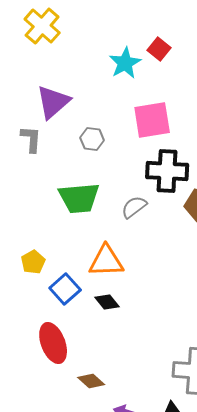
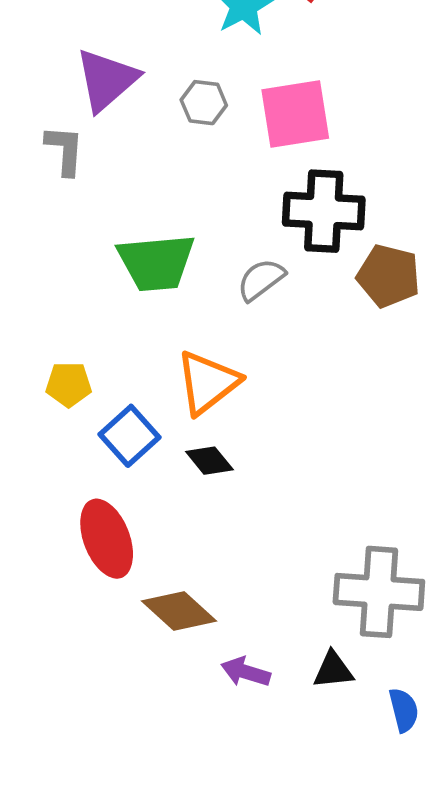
gray hexagon: (92, 139) -> (204, 103), moved
orange triangle: (106, 261) -> (208, 382), turned -36
yellow pentagon: (33, 262) -> (69, 384), turned 30
brown diamond: (91, 381) -> (179, 611), size x1.4

